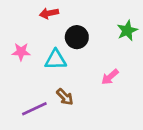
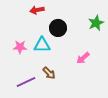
pink star: (21, 52) -> (20, 47), moved

